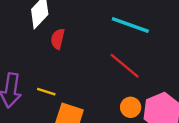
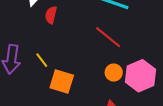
yellow line: (46, 92) -> (42, 60), turned 35

